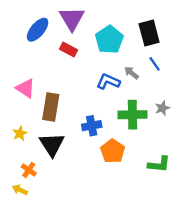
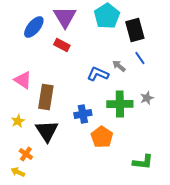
cyan pentagon: (109, 40) -> (107, 16), moved
green L-shape: (159, 164) -> (143, 162), moved

